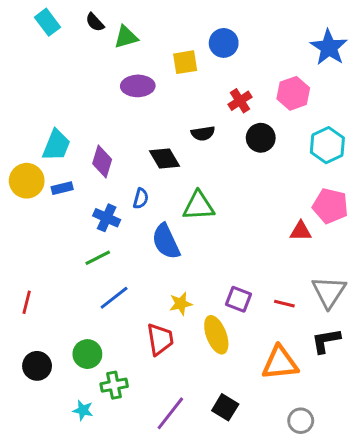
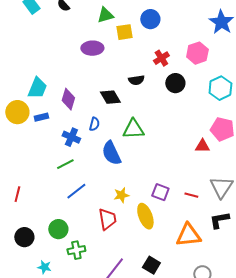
green triangle: (126, 37) -> (105, 15), moved
cyan star: (83, 410) -> (44, 267), moved

